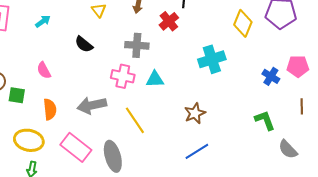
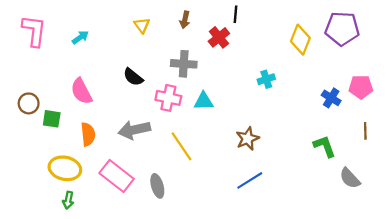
black semicircle: (84, 44) -> (133, 77), moved
cyan cross: (212, 59) -> (266, 79), size x0.6
pink semicircle: (44, 70) -> (81, 91), size x1.4
gray ellipse: (113, 156) -> (157, 186), size x0.7

